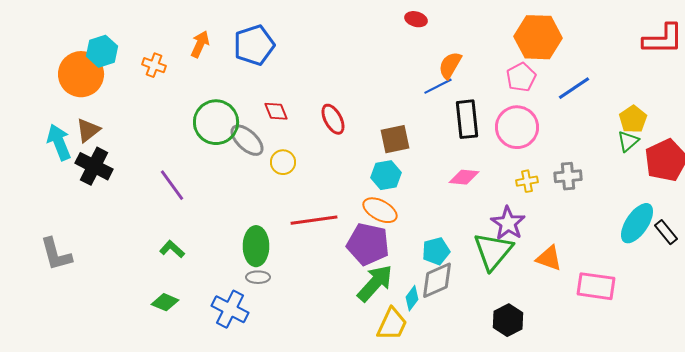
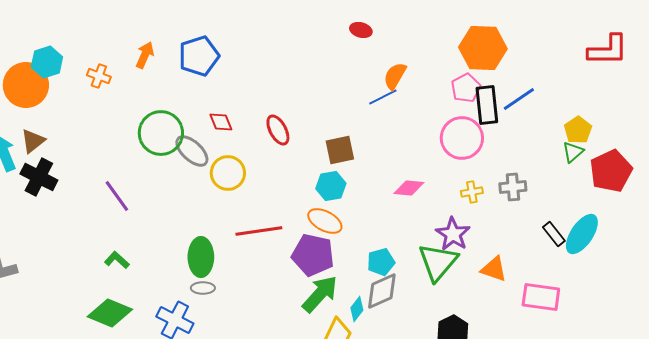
black rectangle: (467, 119) -> (487, 105), moved
yellow circle: (283, 162) -> (228, 173), size x1.4
black rectangle: (666, 232) -> (554, 234), moved
green diamond: (165, 302) -> (110, 313), size x1.6

